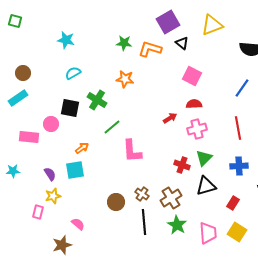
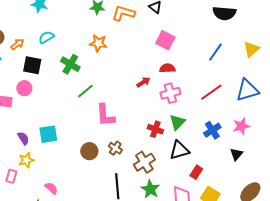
black square: (70, 108) -> (32, 65), moved
red line: (238, 128) -> (211, 92), turned 65
orange arrow: (82, 148) -> (17, 44), moved
blue cross: (239, 166) -> (212, 130), turned -30
brown cross: (142, 194) -> (115, 148), moved
brown circle: (116, 202) -> (89, 151), moved
red rectangle: (233, 203) -> (196, 172), moved

